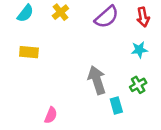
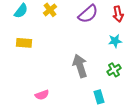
cyan rectangle: (116, 106) -> (99, 97), moved
pink semicircle: (51, 115) -> (42, 95), turned 48

